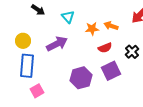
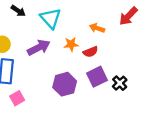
cyan triangle: (68, 17) -> (51, 18), size x1.5
orange star: (92, 29) -> (71, 44), moved
black cross: (132, 52) -> (120, 83), moved

